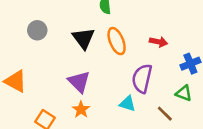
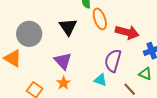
gray circle: (37, 30) -> (29, 34), moved, size x1.6
orange ellipse: (117, 41) -> (100, 19), moved
red arrow: (158, 42) -> (127, 32), size x1.6

